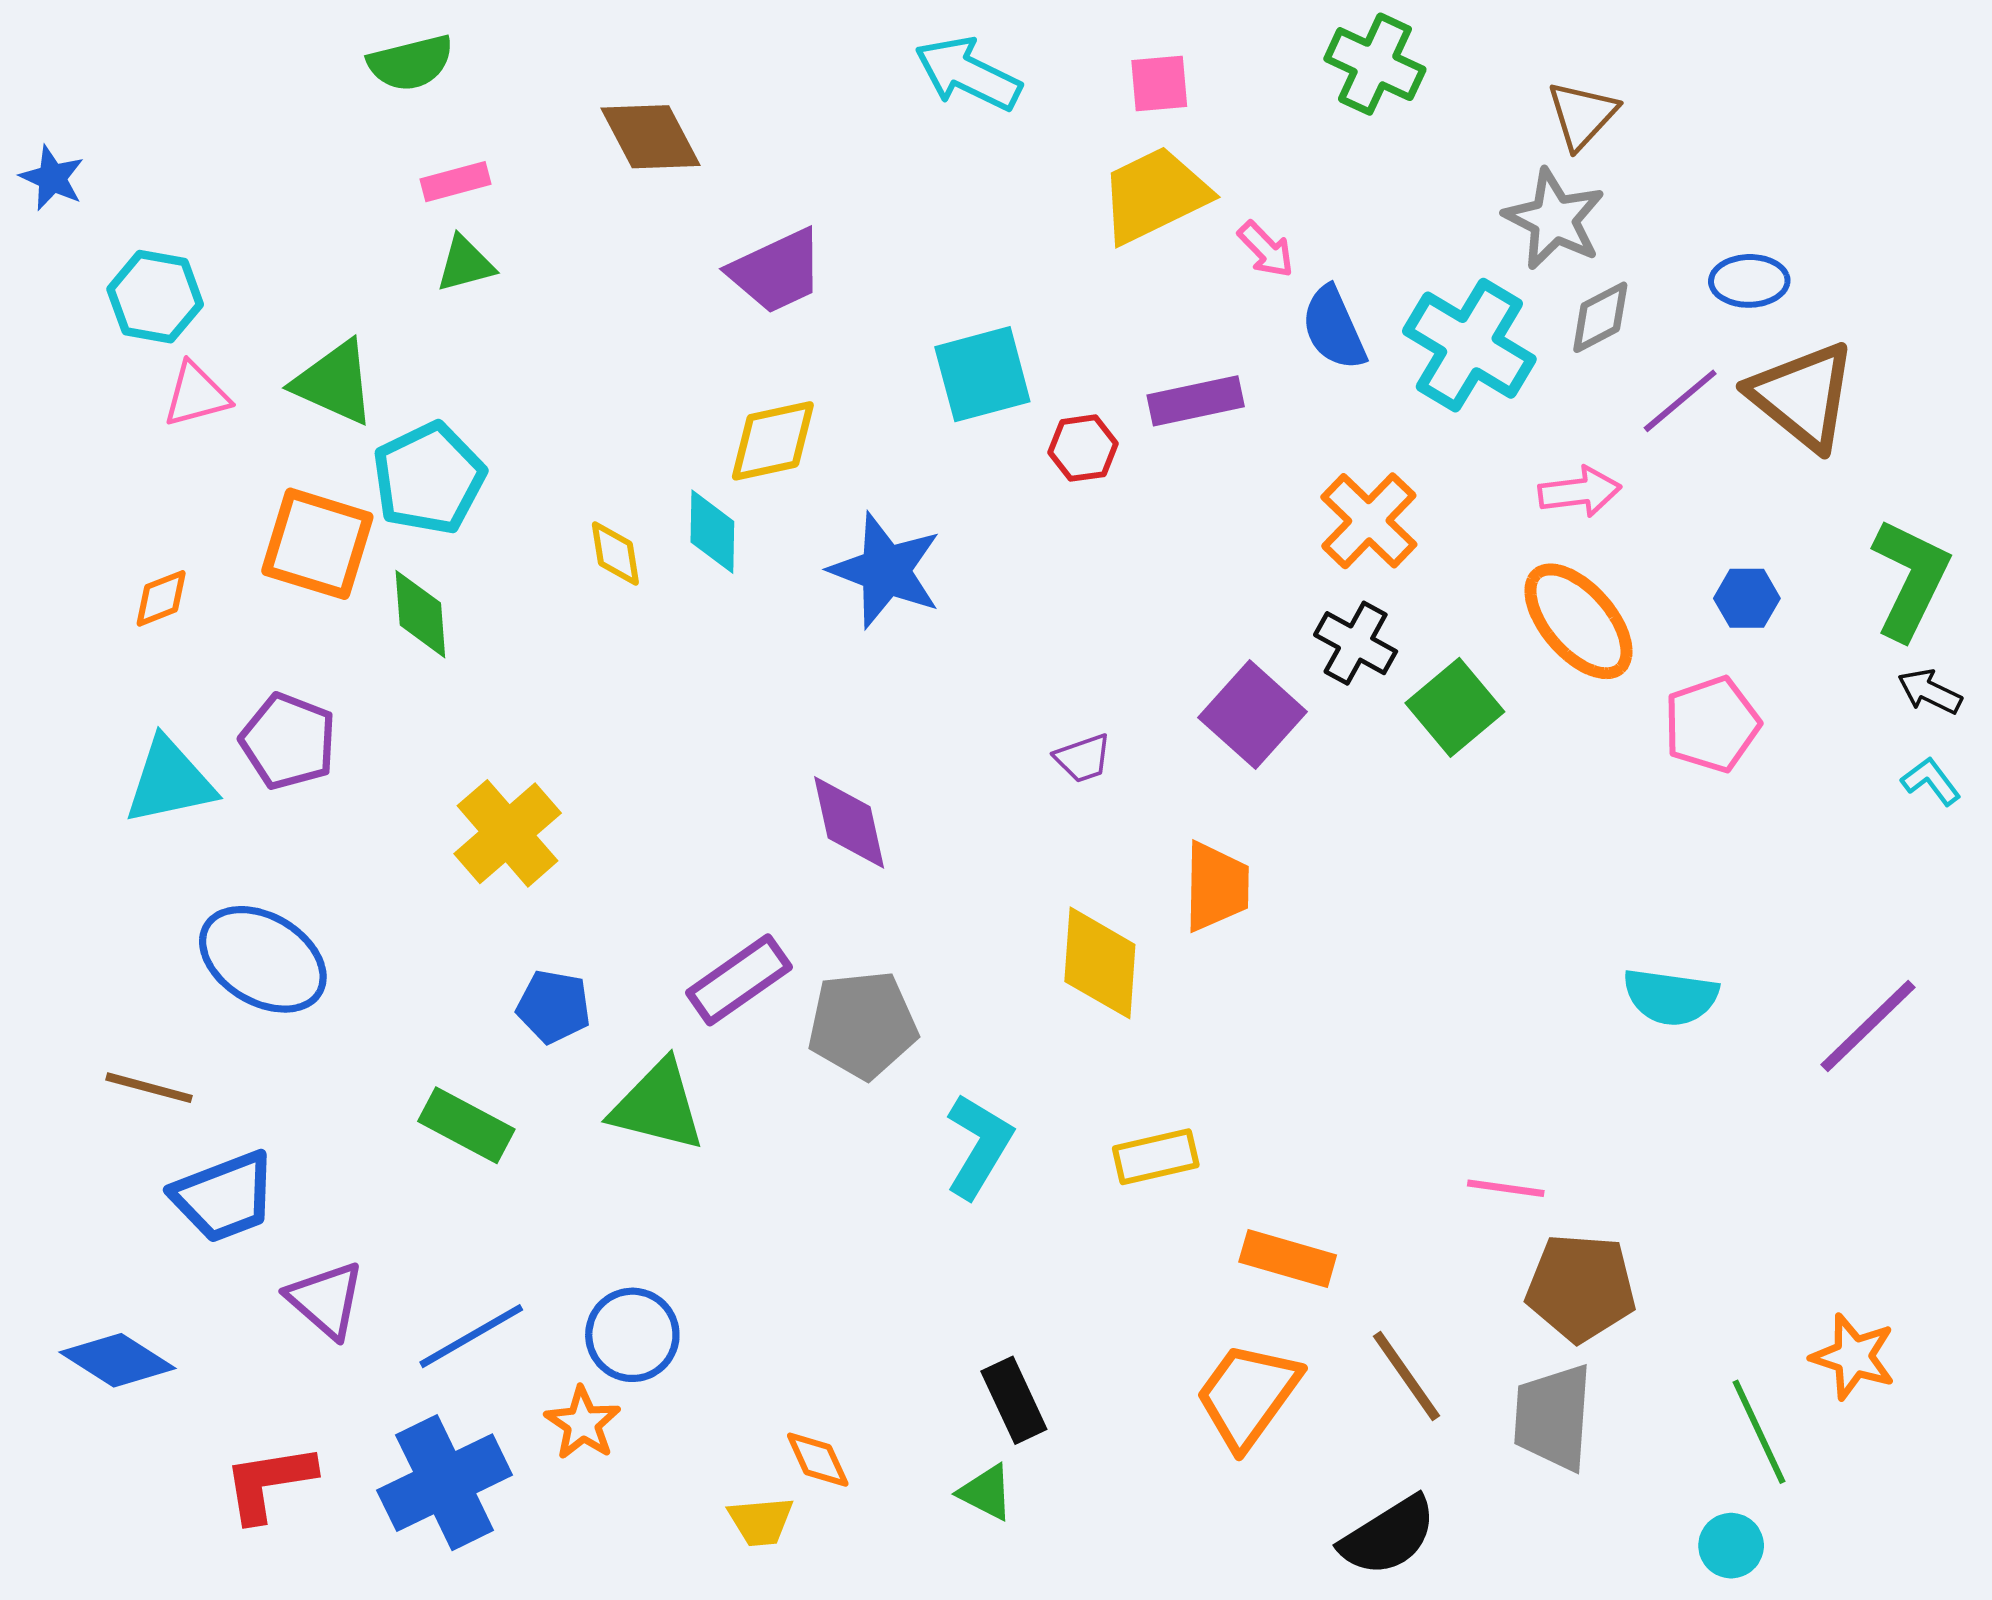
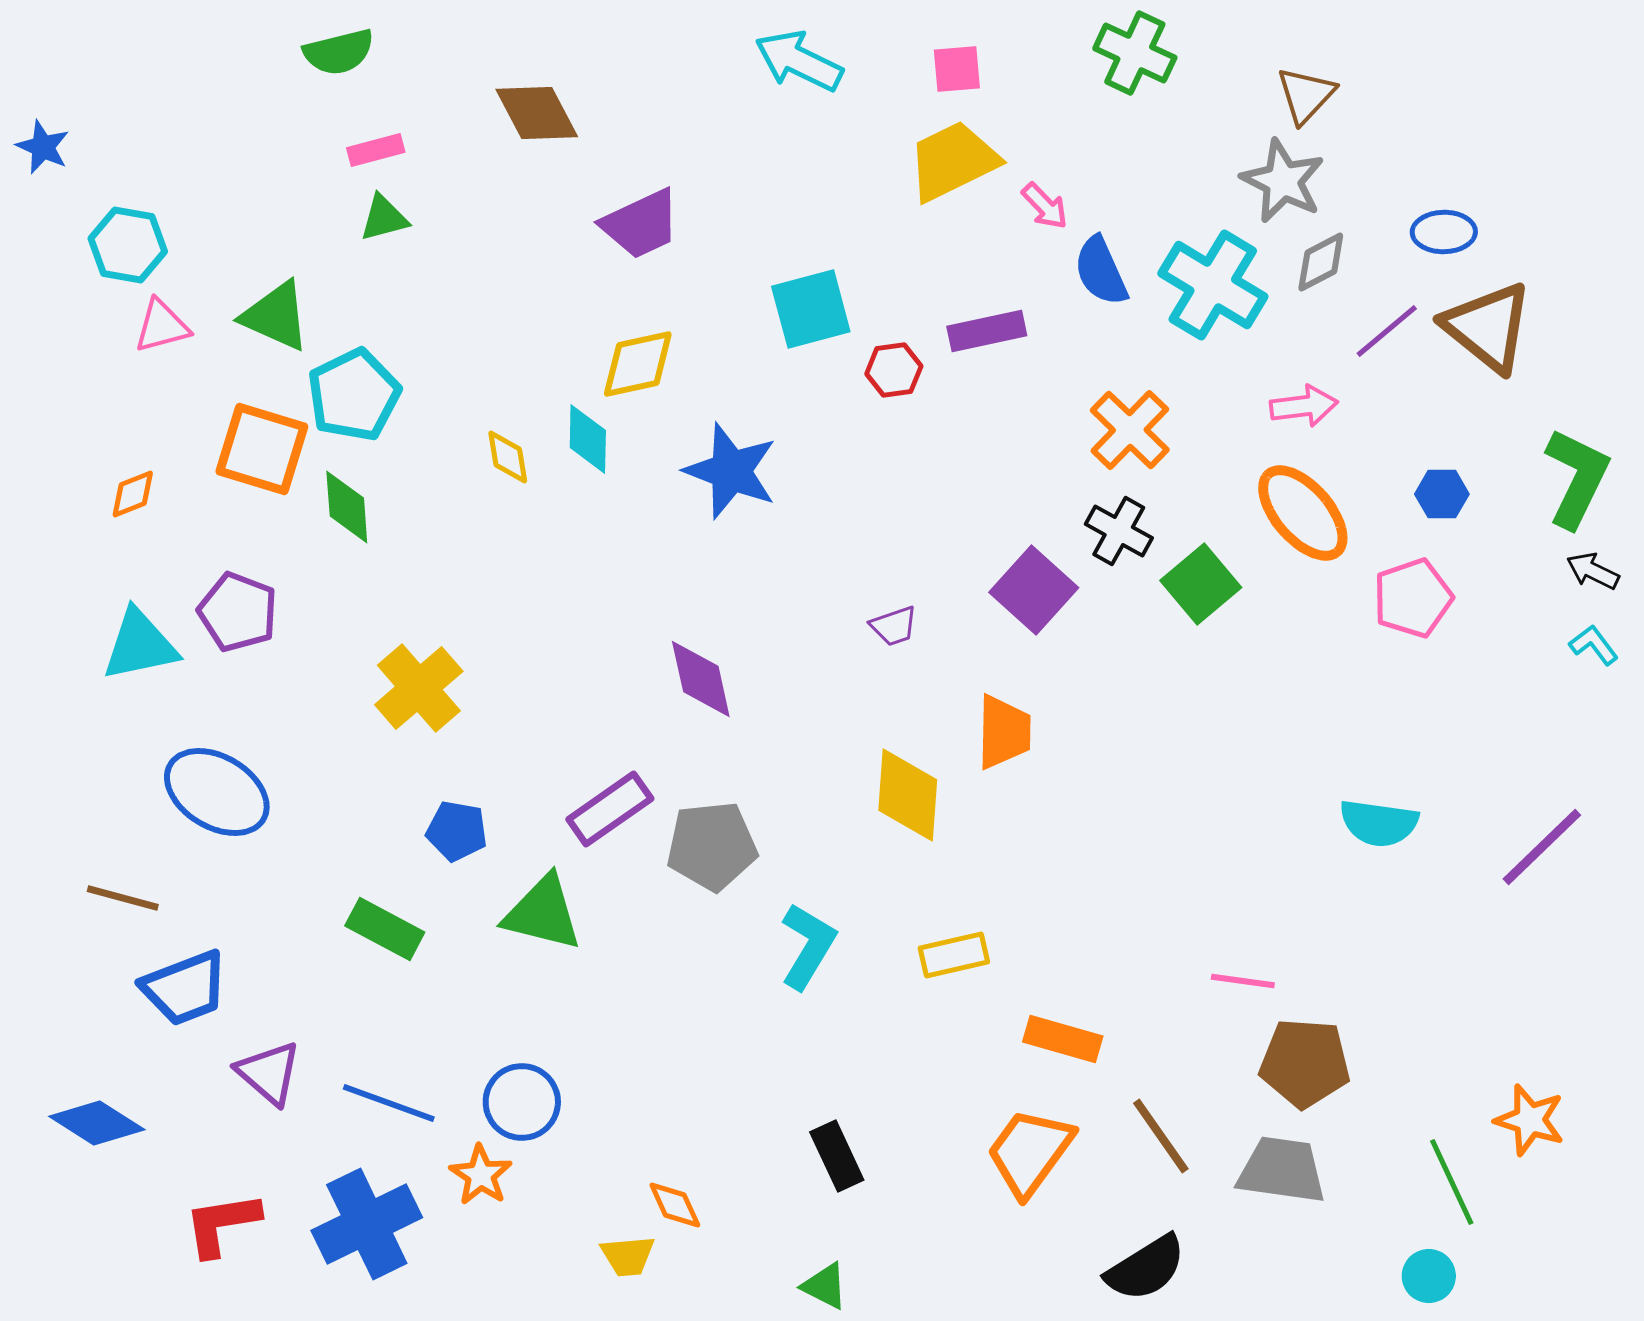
blue line: (471, 1336) -> (389, 1103), turned 50
gray trapezoid: (1553, 1417) -> (1282, 1170), turned 94
green triangle: (986, 1492) -> (825, 1286), moved

